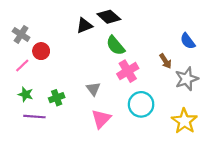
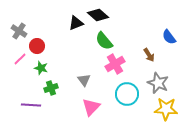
gray star: (187, 79) -> (158, 83), moved, turned -30
green star: (26, 94) -> (41, 68), moved
yellow star: (184, 121) -> (166, 109), turned -30

